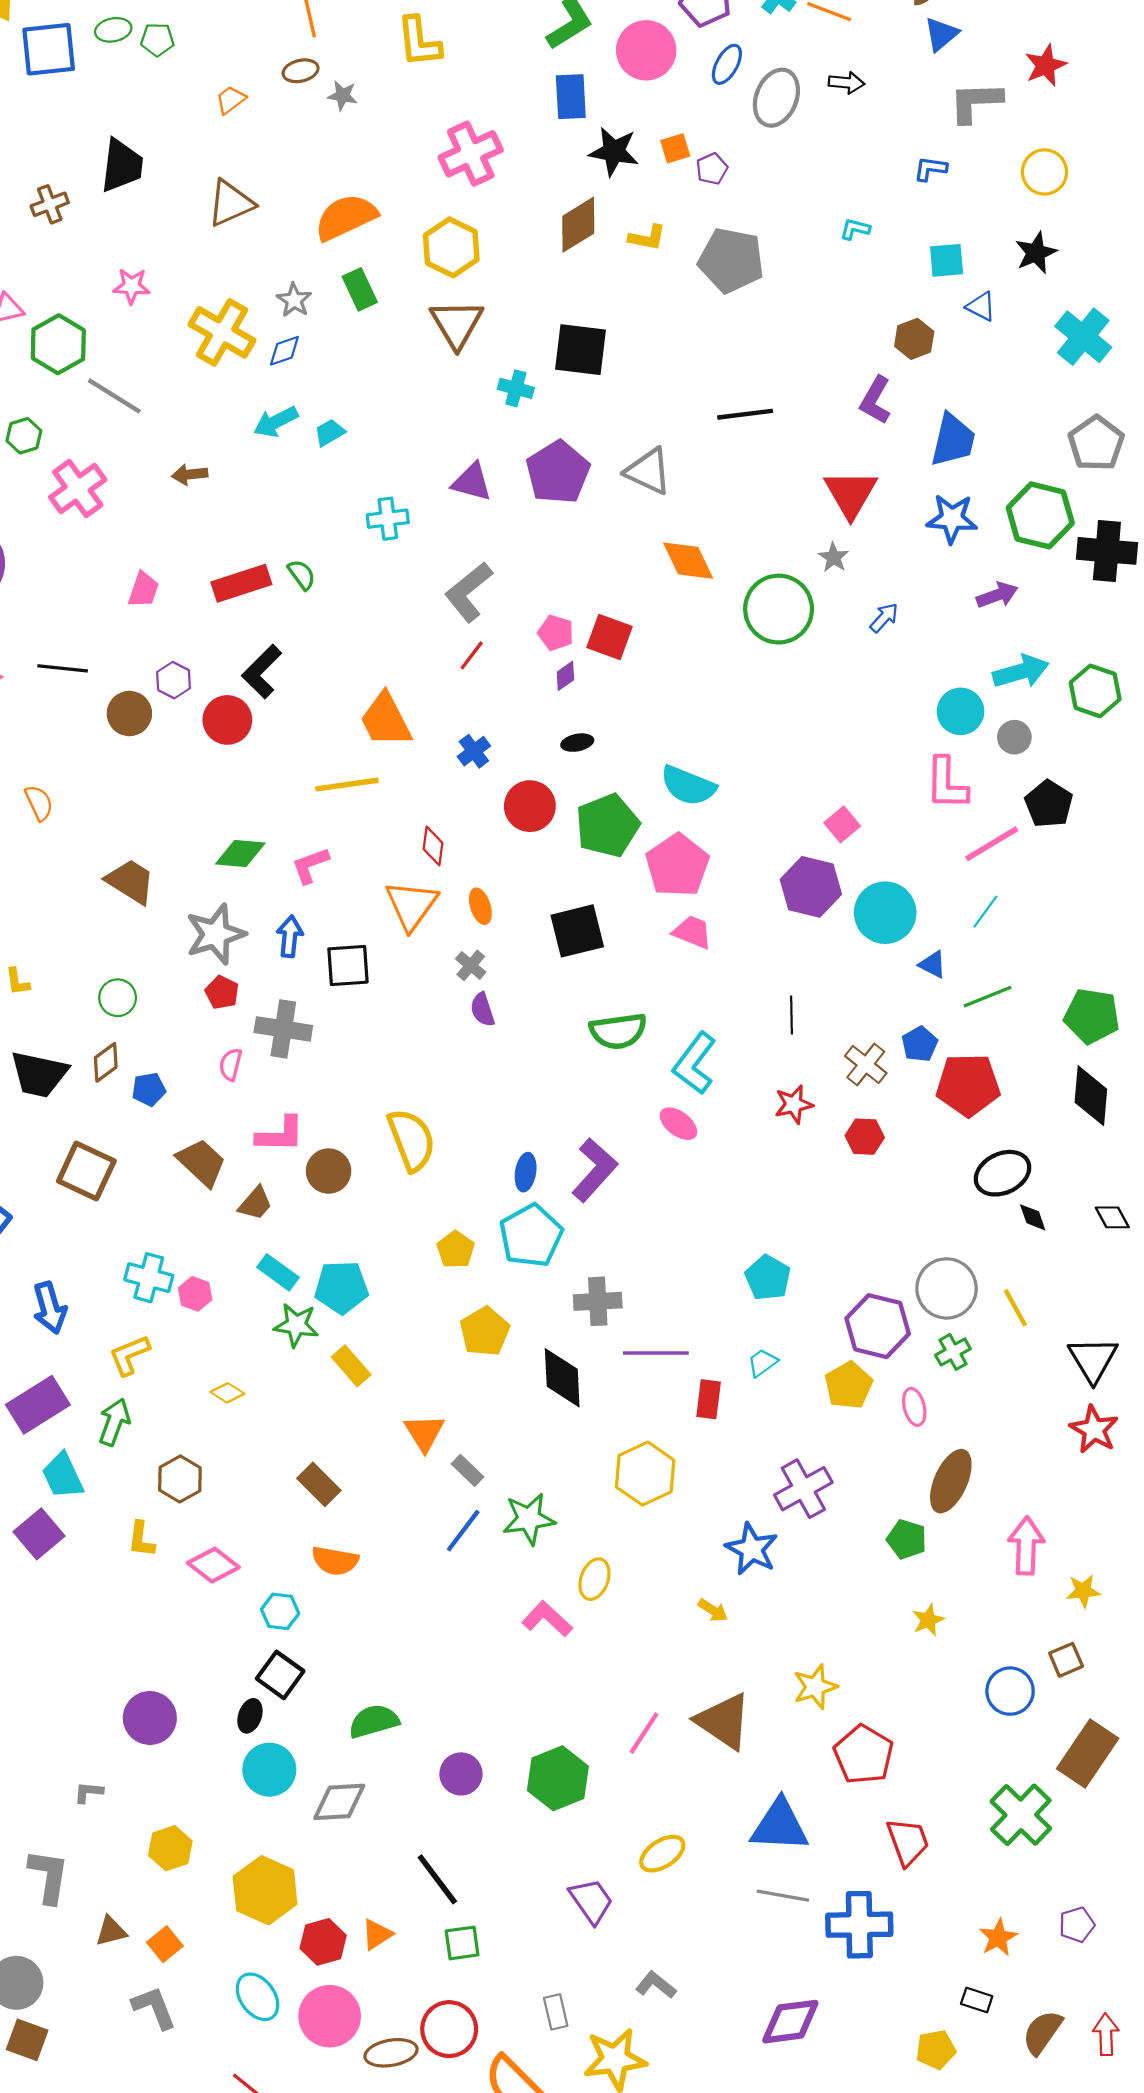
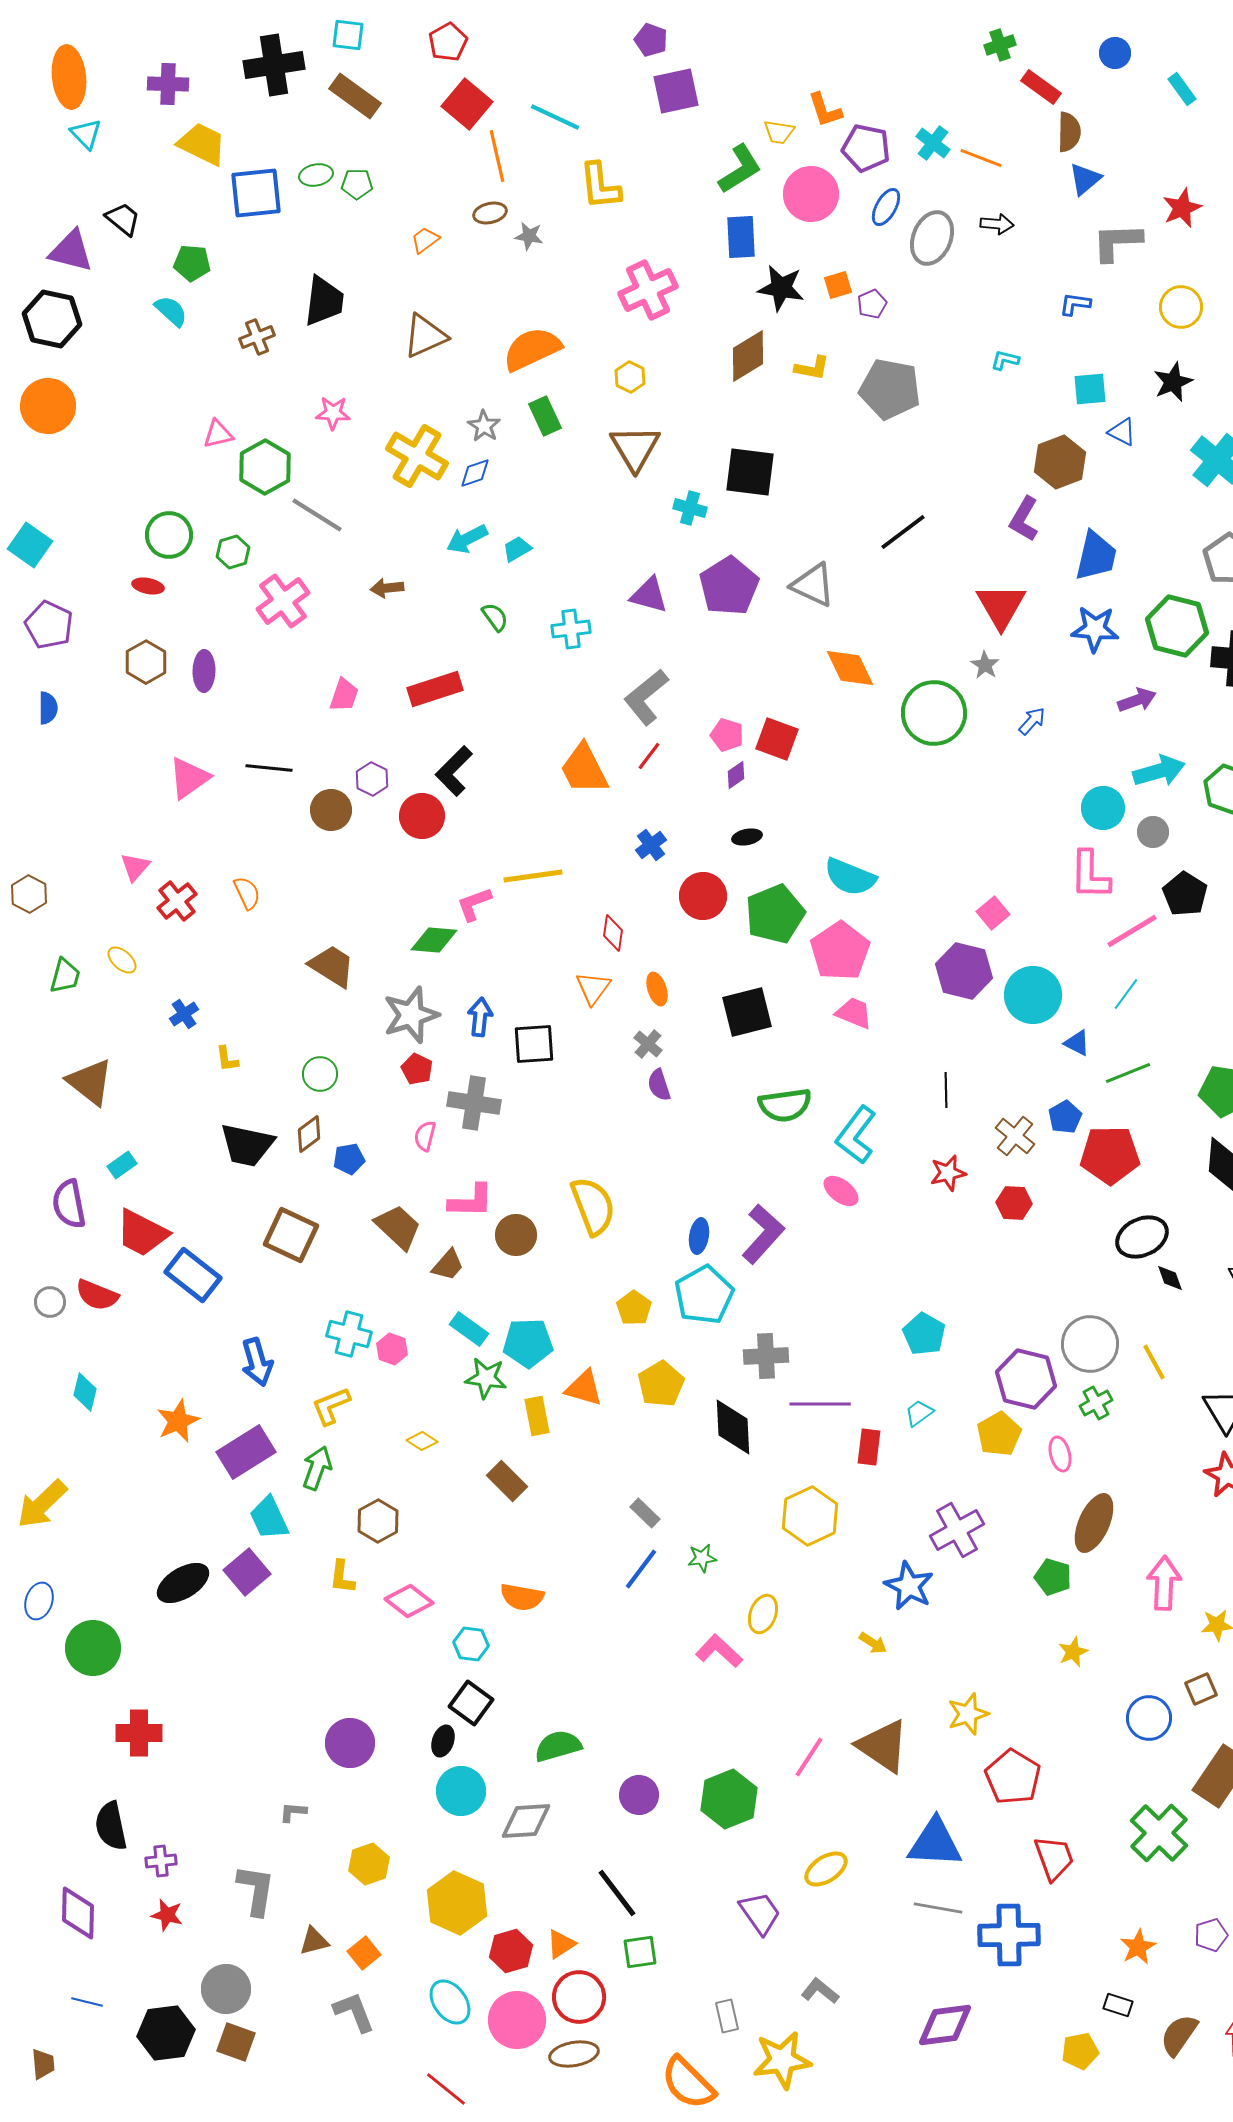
yellow hexagon: (451, 247) -> (630, 377), size x0.6
brown hexagon: (914, 339) -> (1060, 462), size x1.4
black line: (745, 414) -> (903, 532), turned -30
green semicircle: (302, 575) -> (495, 617), moved
orange trapezoid: (386, 720) -> (584, 769), moved
pink L-shape: (310, 865) -> (474, 904), moved
orange triangle: (411, 905) -> (593, 988), size x0.7
yellow rectangle: (351, 1366) -> (537, 1416), turned 30
orange triangle: (424, 1433) -> (584, 1388), moved, turned -42
brown rectangle: (319, 1484) -> (507, 1481), moved
green star: (529, 1519) -> (702, 1558), size x0.6
red circle: (449, 2029) -> (579, 1997), moved

